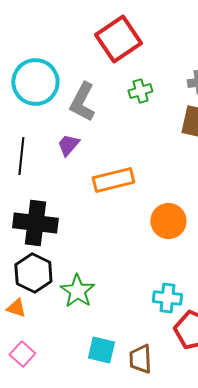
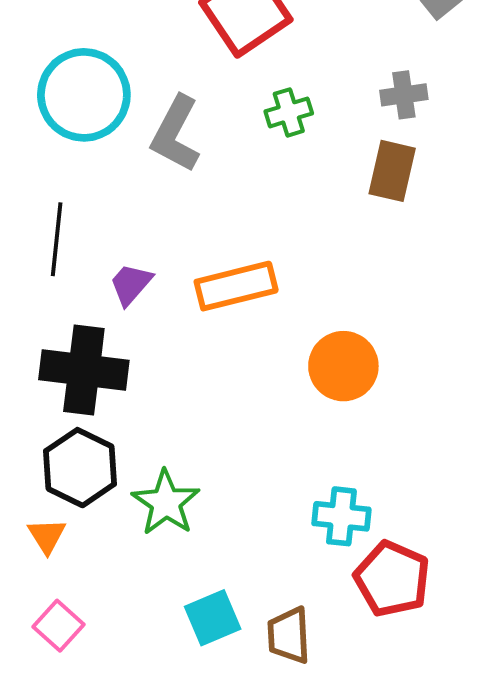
purple trapezoid: (68, 145) -> (131, 284), moved
orange triangle: (16, 308) -> (47, 536), turned 40
cyan square: (101, 350) -> (213, 618), turned -36

